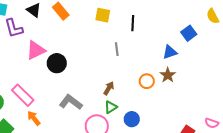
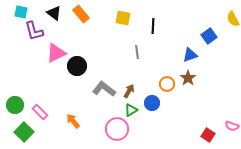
pink rectangle: (23, 95) -> (40, 112), moved, size x0.7
gray L-shape: (71, 102) -> (104, 89), moved
orange arrow: (34, 118) -> (73, 121), moved
blue circle: (132, 119) -> (152, 103), moved

